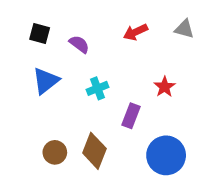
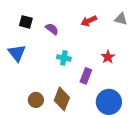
blue triangle: (46, 81) -> (17, 53), moved, turned -30
cyan cross: (98, 88) -> (64, 58), turned 32

